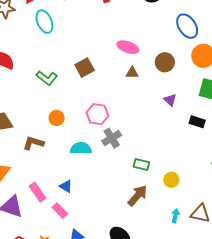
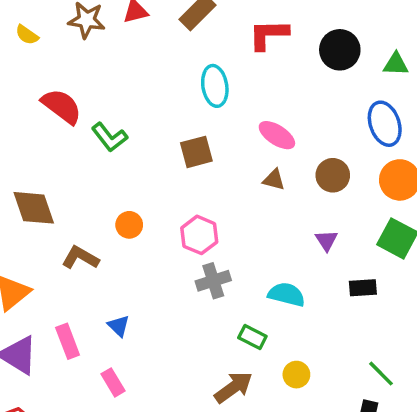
cyan ellipse: (44, 22) -> (215, 86), moved
green L-shape: (47, 78) -> (109, 137), moved
black rectangle: (197, 122) -> (363, 288), turned -35
cyan semicircle: (81, 148) -> (286, 294), moved
blue triangle: (66, 186) -> (119, 326), moved
pink rectangle: (60, 211) -> (113, 382), moved

